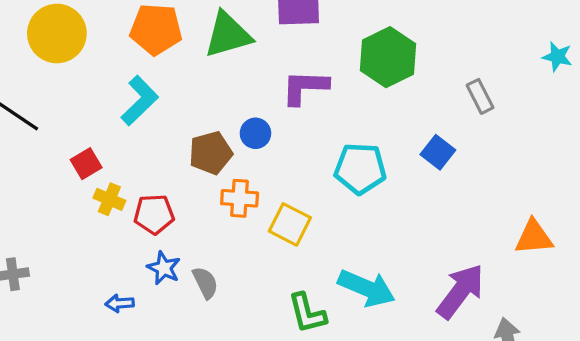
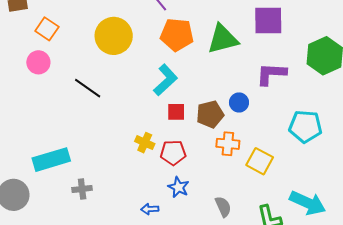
red square: (86, 164) -> (176, 112), moved, turned 30
gray semicircle: (205, 283) -> (223, 207), moved

